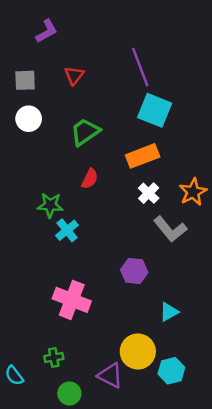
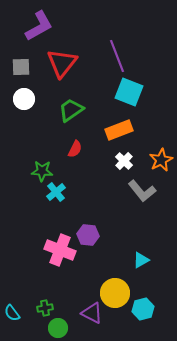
purple L-shape: (47, 31) -> (39, 26), size x1.5
red triangle: (74, 76) -> (62, 63), size x1.8
purple hexagon: (134, 271) -> (88, 235), moved
green cross: (54, 357) -> (45, 308), moved

